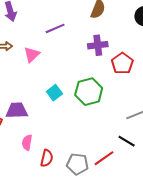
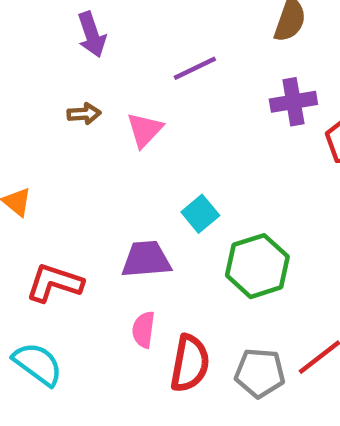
green hexagon: (89, 92) -> (257, 266), moved
purple trapezoid: (17, 110) -> (146, 259), moved
red semicircle: (47, 158) -> (190, 363), size x1.4

